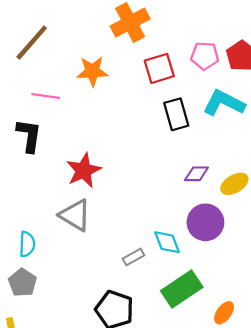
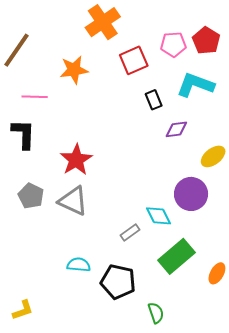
black rectangle: (176, 114) -> (154, 100), size x0.7
purple diamond: (196, 174) -> (176, 129), moved
cyan semicircle: (27, 244) -> (79, 265), moved, turned -80
gray pentagon: (23, 283) -> (31, 196), moved

